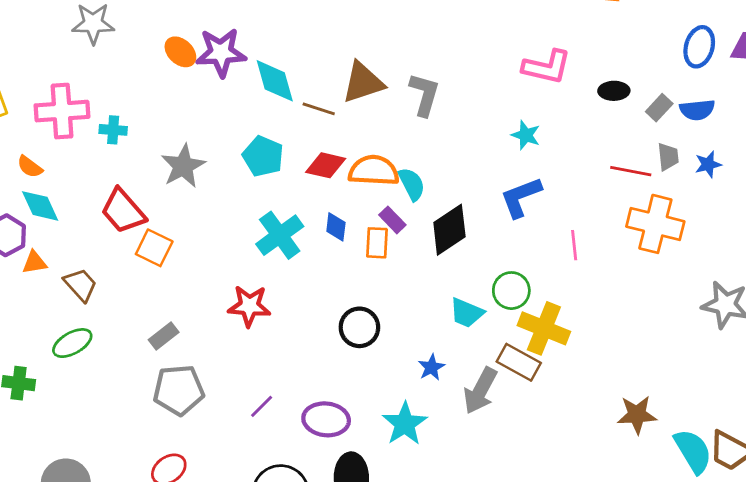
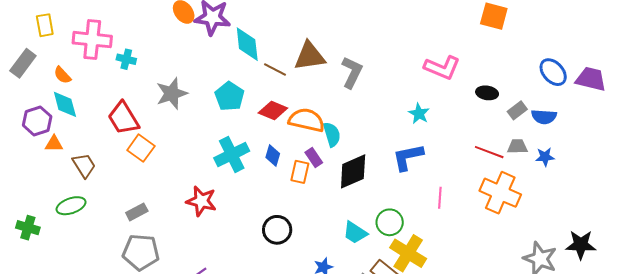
blue ellipse: (699, 47) -> (553, 72), turned -68
gray trapezoid: (668, 157) -> (517, 146), turned -95

